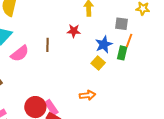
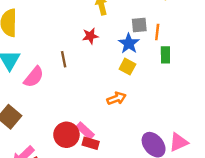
gray square: (121, 24) -> (139, 25), moved
green rectangle: (122, 53) -> (165, 55), moved
orange arrow: (88, 95) -> (116, 98), moved

